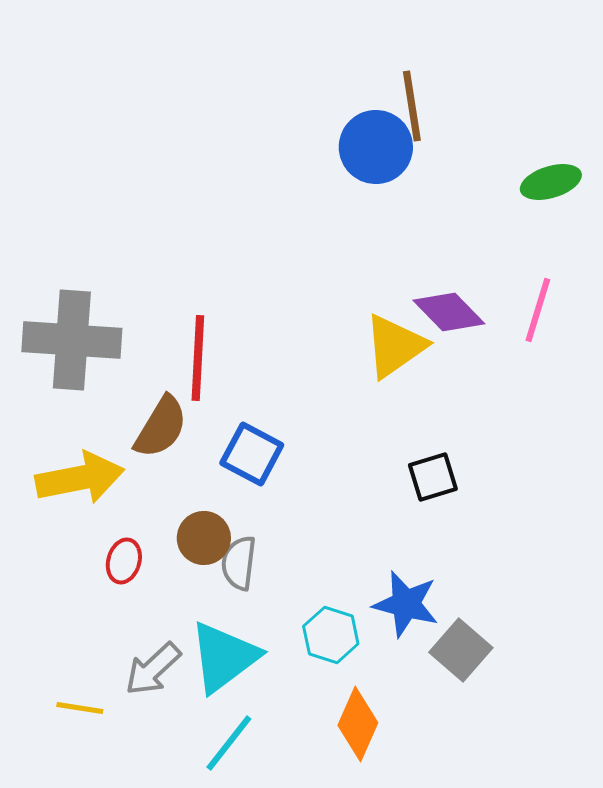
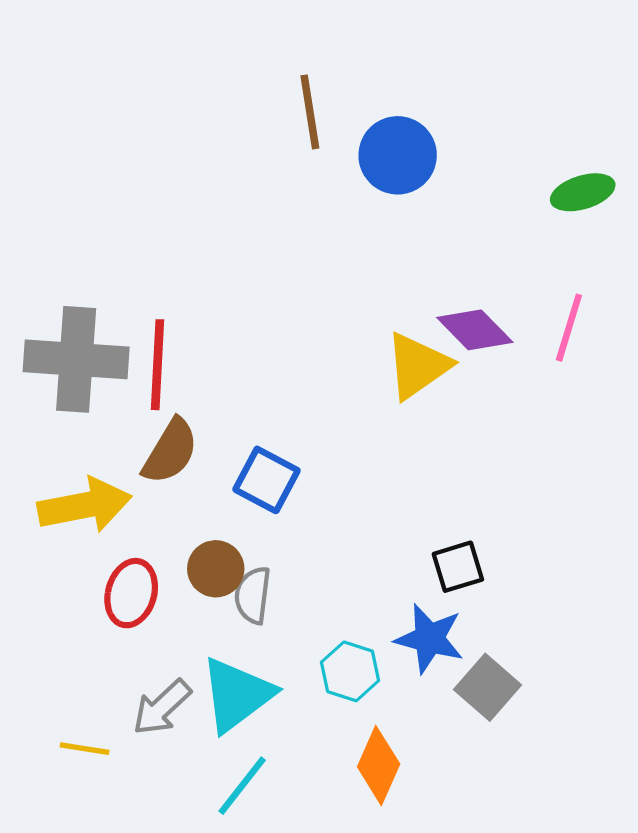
brown line: (412, 106) -> (310, 112), moved
red line: (198, 358) -> (158, 365), moved
black square: (433, 477) -> (458, 567), moved
red ellipse: (124, 561) -> (131, 593), size x1.4

